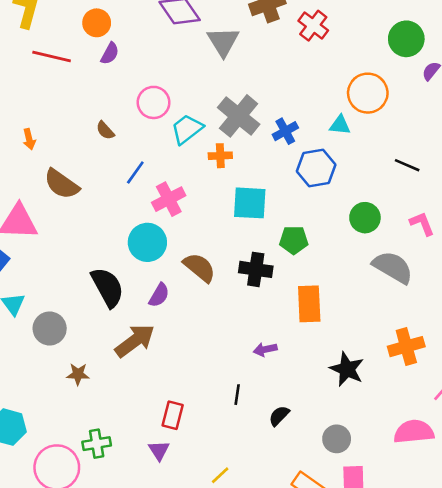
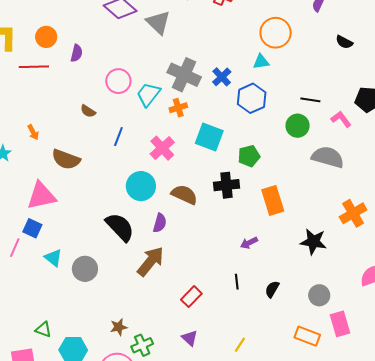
orange circle: (97, 23) -> (46, 37), moved
black line: (407, 165) -> (310, 100), moved
pink cross: (169, 199) -> (162, 148), moved
cyan square: (250, 203) -> (209, 137), turned 32
brown star: (78, 374) -> (119, 327), moved
red rectangle: (173, 415) -> (191, 297), moved, turned 45

